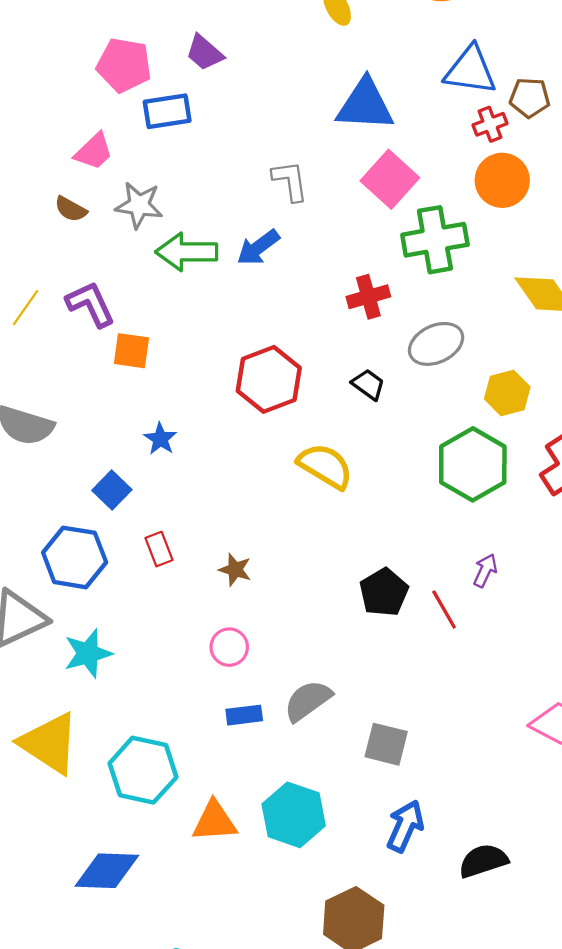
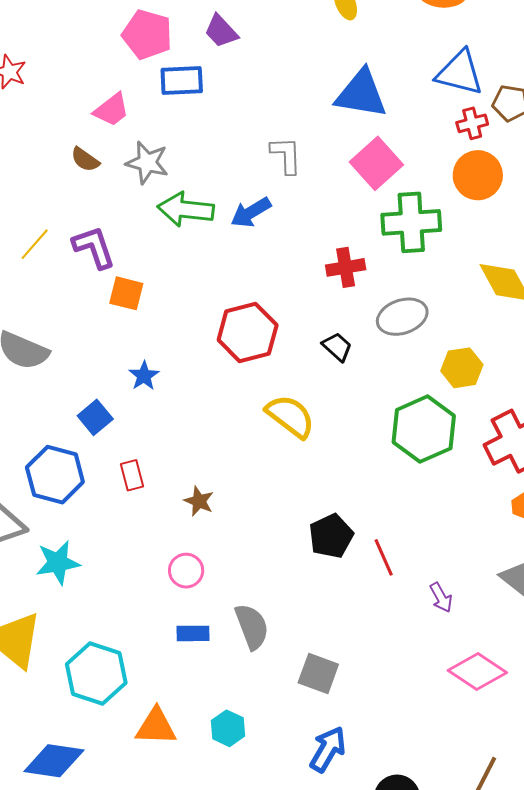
purple arrow: (485, 570) -> (441, 598), moved, turned 120
gray semicircle: (308, 701) -> (252, 627), turned 99
cyan hexagon: (294, 815) -> (228, 728), size x0.6

